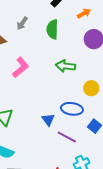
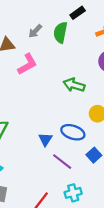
green semicircle: (52, 29) -> (60, 32), moved
pink L-shape: (21, 67) -> (27, 64), moved

